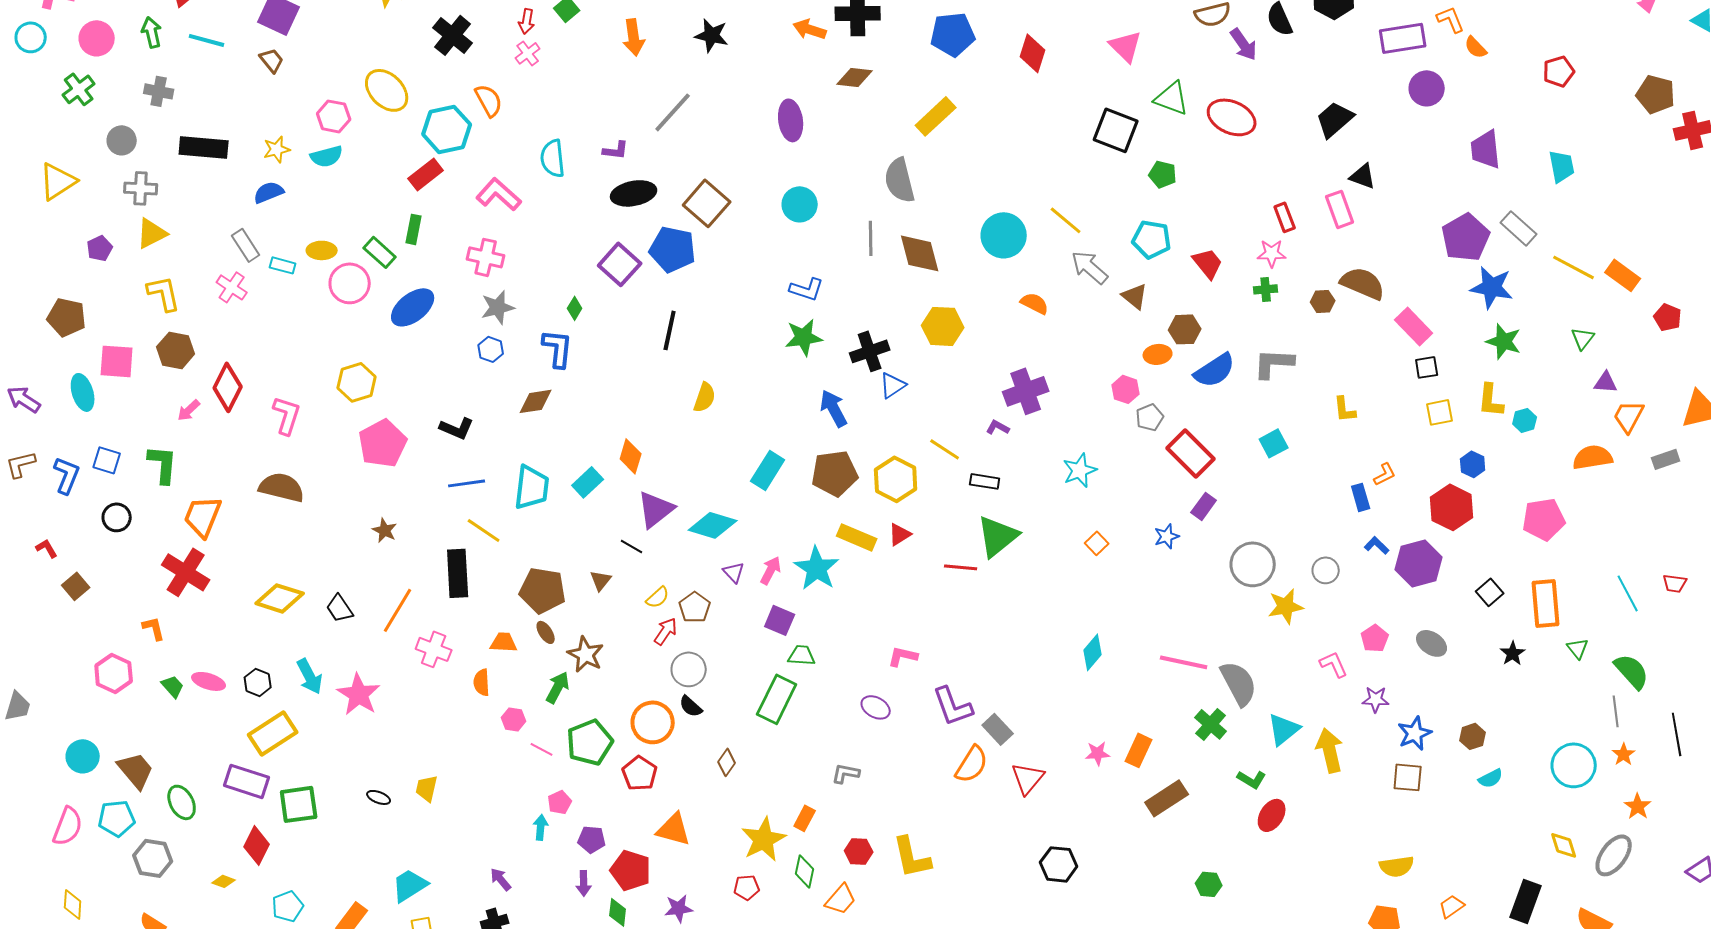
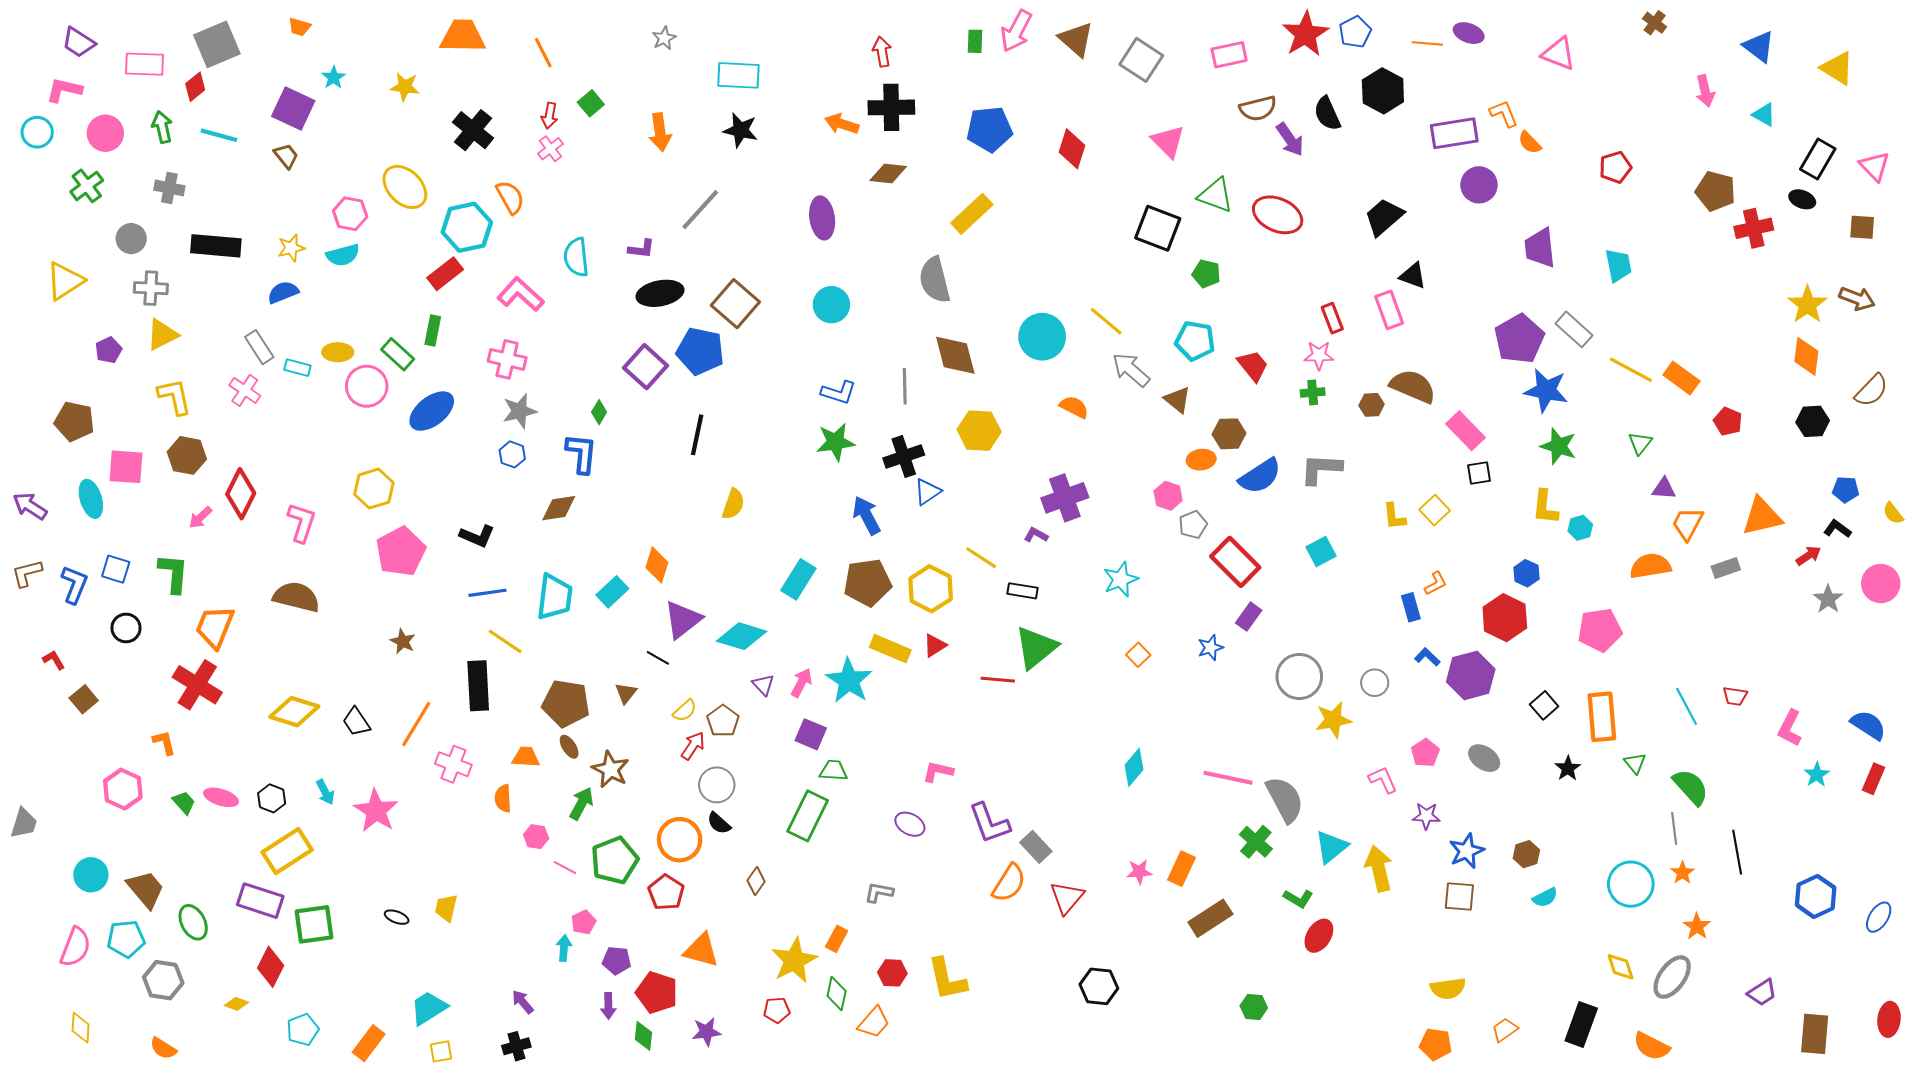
gray line: (871, 238) -> (905, 386), moved
yellow square: (1440, 412) -> (1435, 510), moved, turned -32
cyan arrow: (310, 676) -> (325, 792), size x0.7

